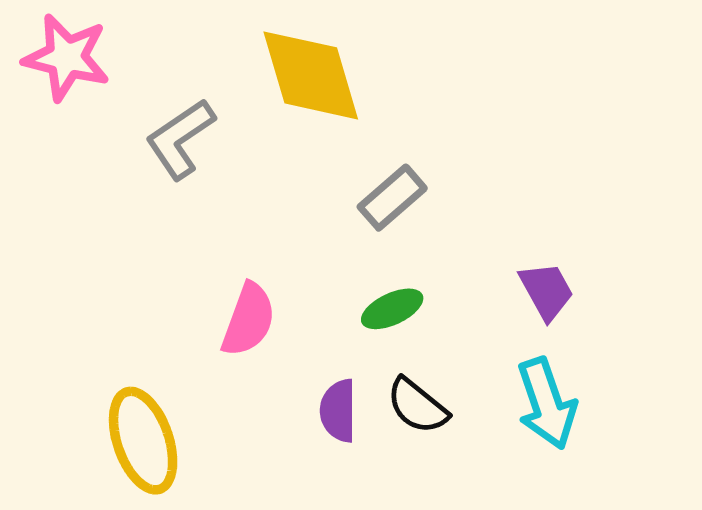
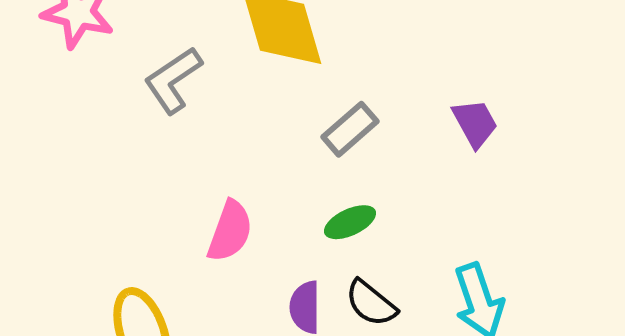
purple trapezoid: (547, 291) -> (475, 123), moved

